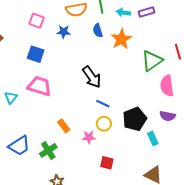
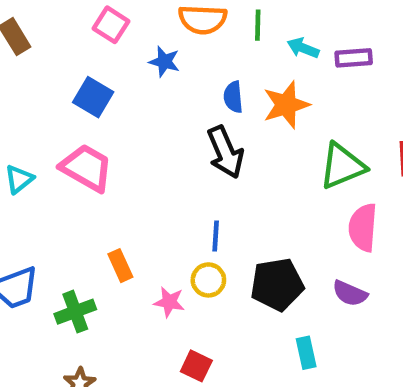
blue semicircle: (98, 31) -> (233, 97), moved
black arrow: (92, 77) -> (225, 152), moved
blue line: (103, 104) -> (216, 236), turned 56
cyan rectangle: (153, 138) -> (306, 353), moved

